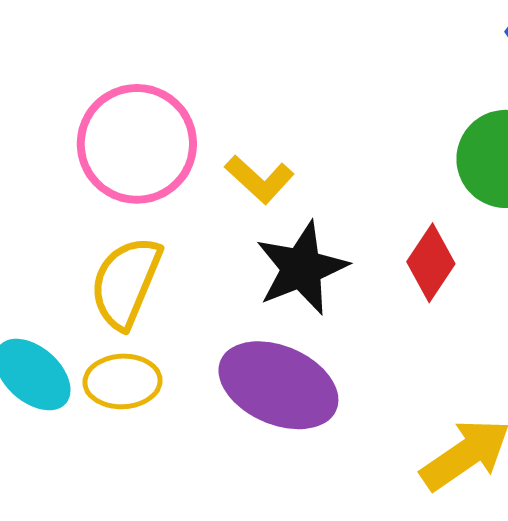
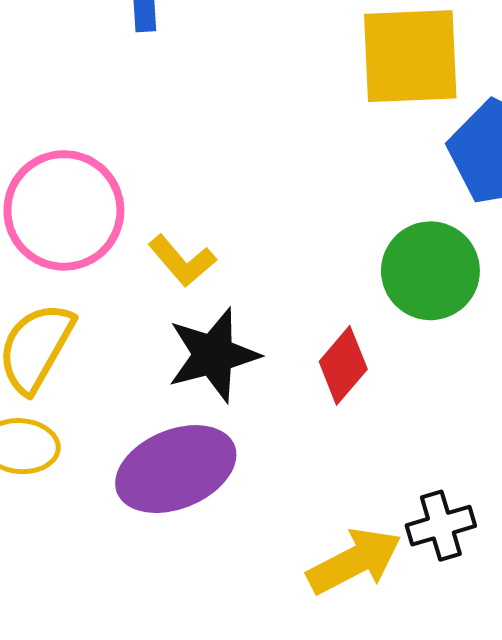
purple ellipse: (278, 385) -> (176, 469), turned -53

